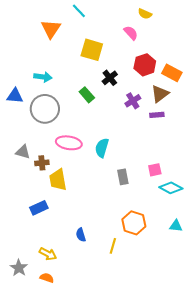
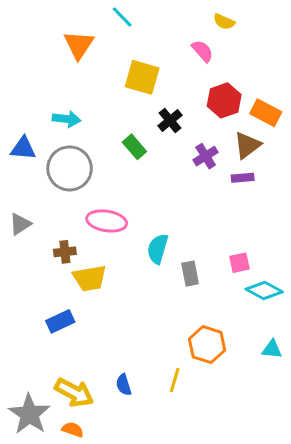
cyan semicircle: (102, 148) -> (158, 249), moved
gray triangle: (23, 152) -> (20, 224), moved, turned -49
yellow trapezoid: (58, 180) -> (90, 278), turned -90
blue semicircle: (81, 235) -> (124, 385), moved
yellow arrow: (48, 254) -> (74, 393), size x1.4
gray star: (19, 268) -> (29, 414), size x1.5

